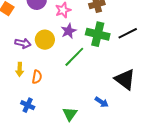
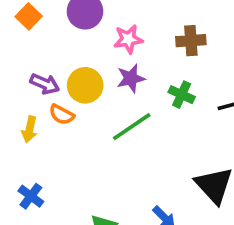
green cross: (98, 34) -> (182, 95), size x0.6
orange semicircle: (37, 77) -> (62, 115), moved, turned 96

